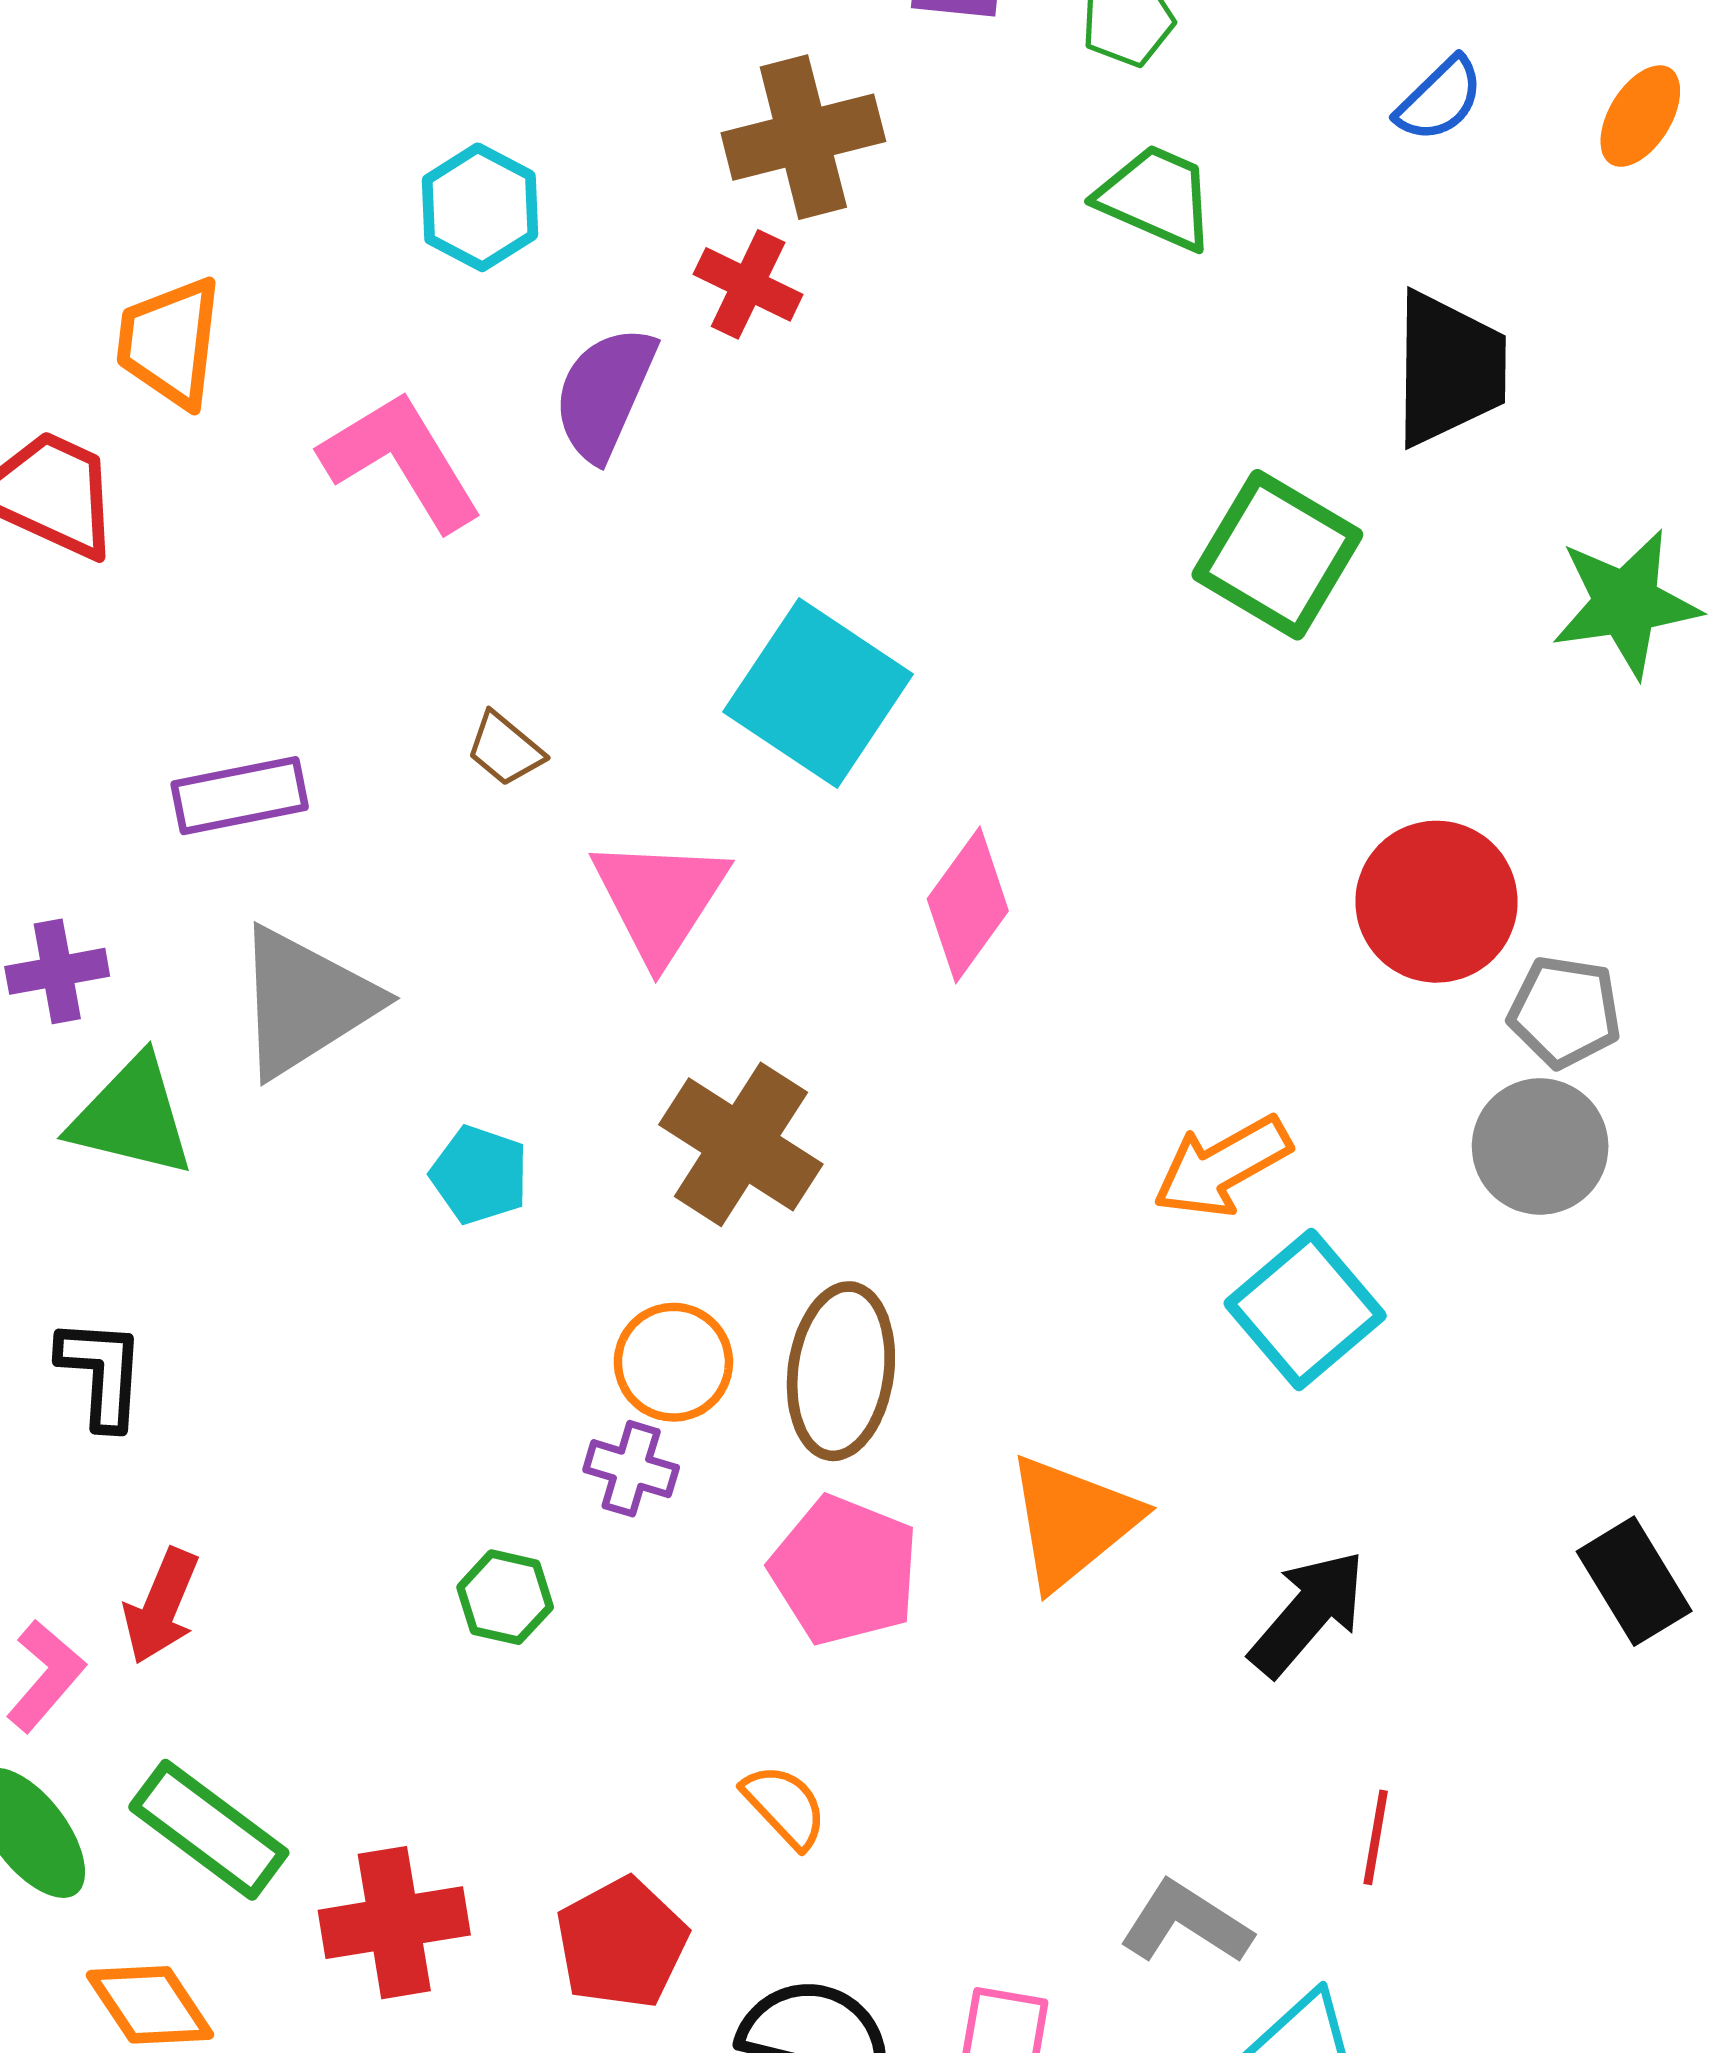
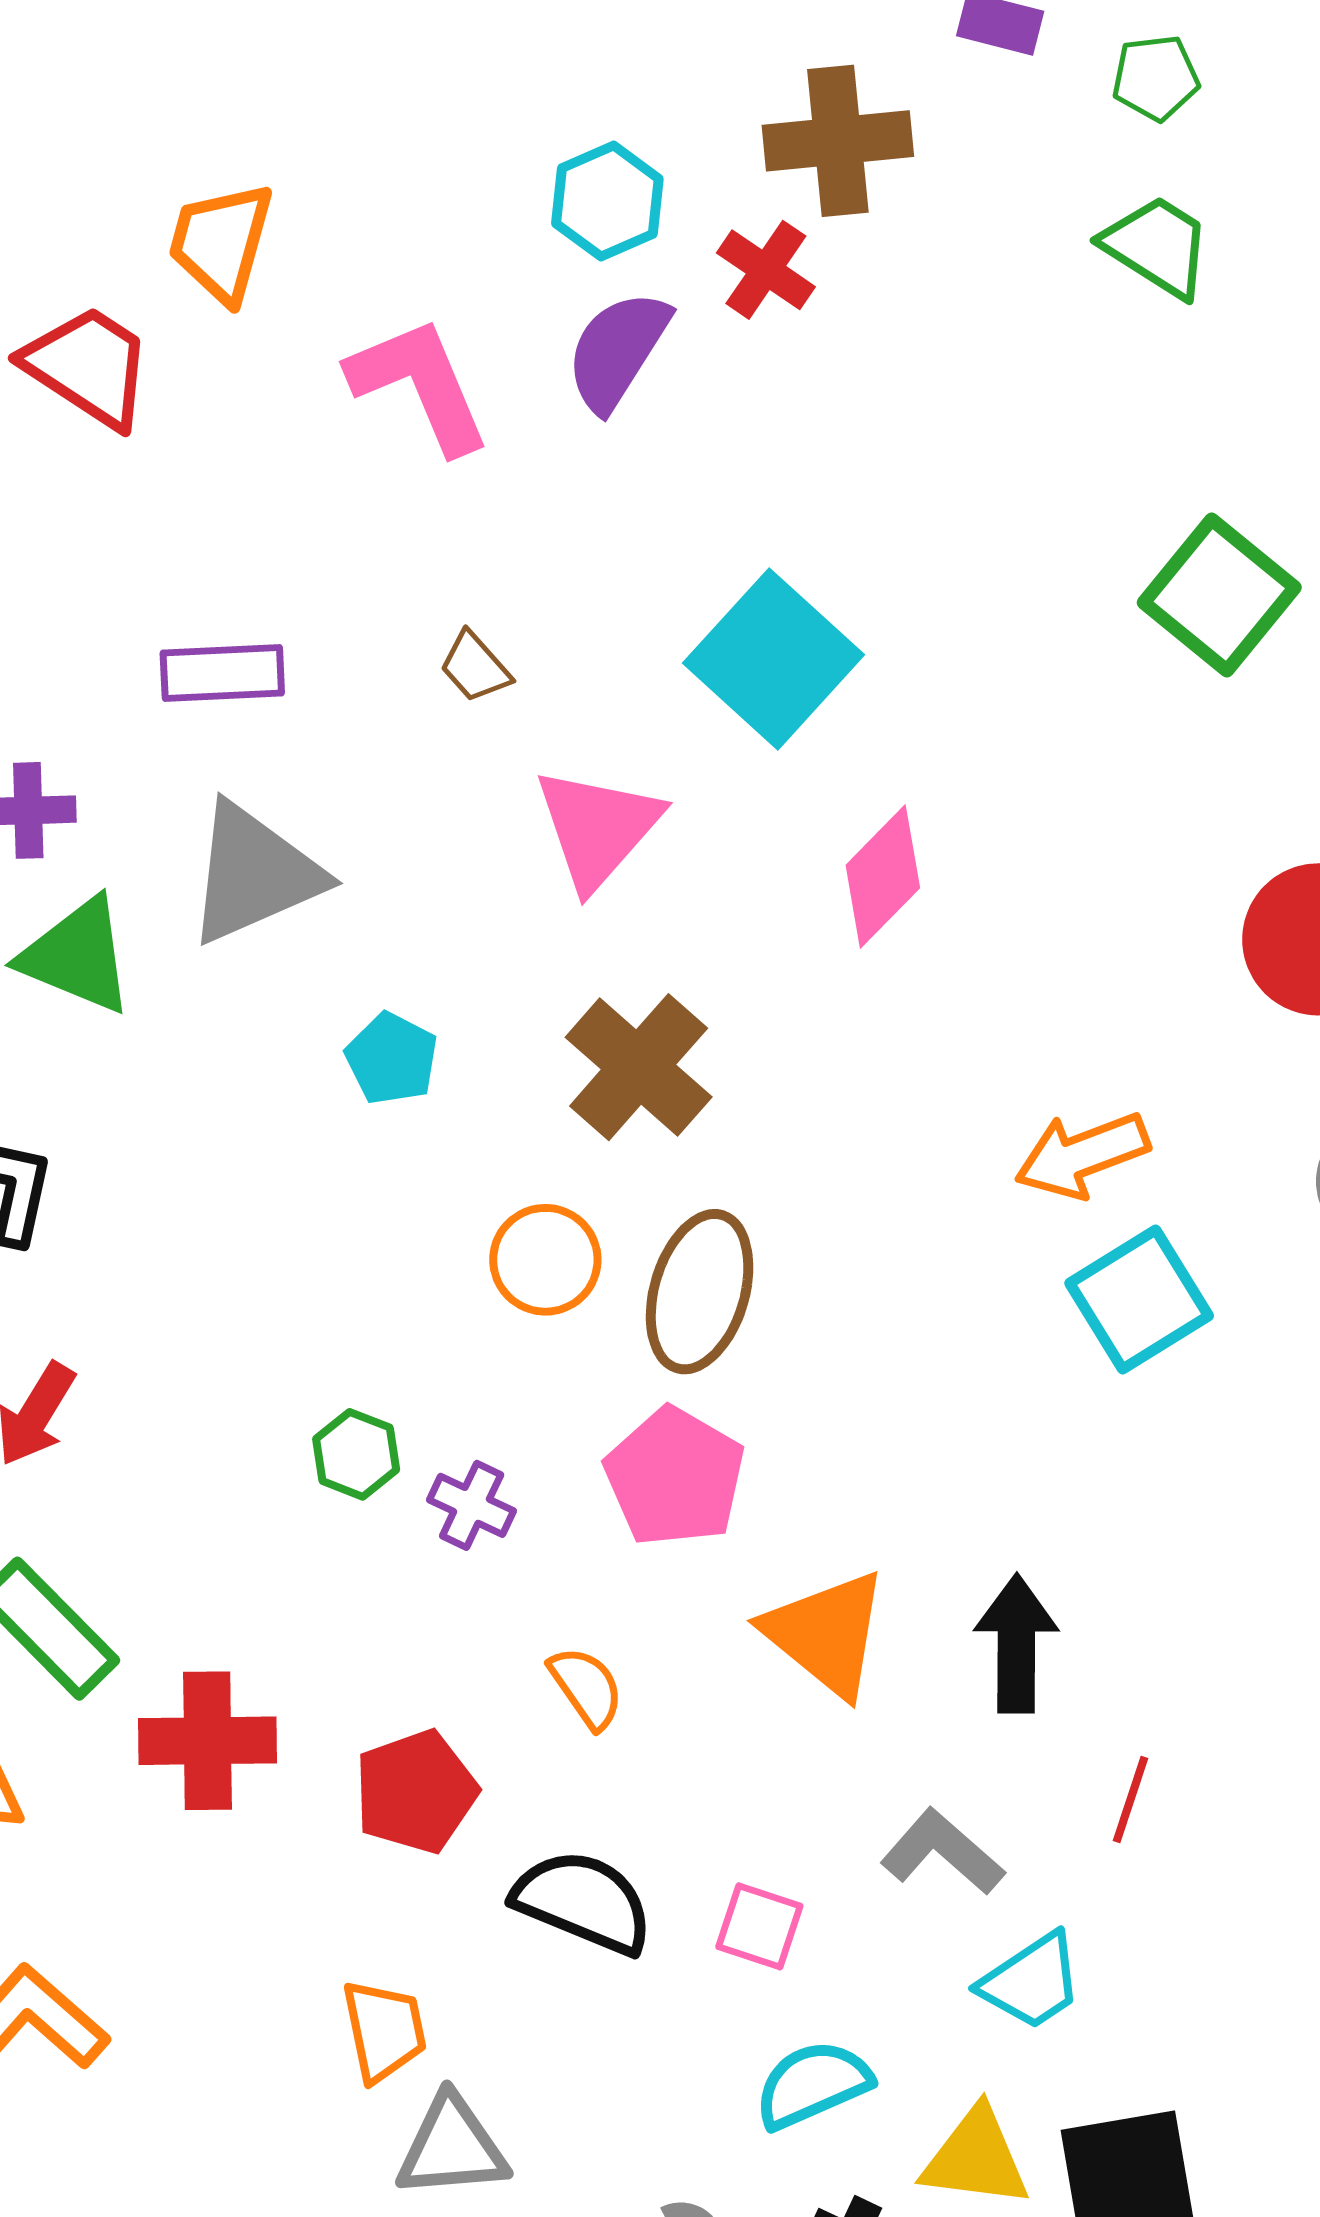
cyan hexagon: (480, 207) -> (607, 201), moved
purple cross: (631, 1469) -> (472, 1505), moved
orange triangle: (1072, 1521) -> (826, 1633), moved, turned -50
black arrow: (1308, 1613) -> (1016, 1644), moved, turned -49

